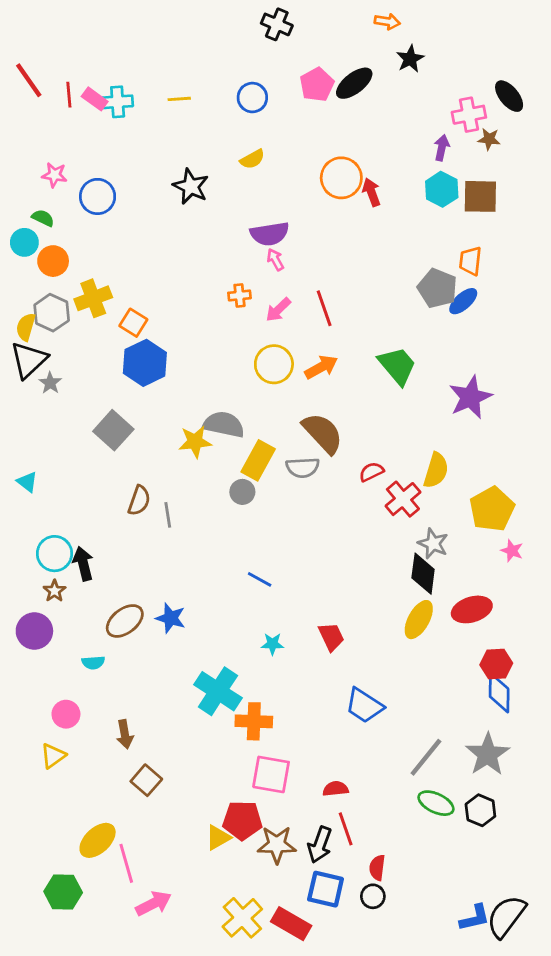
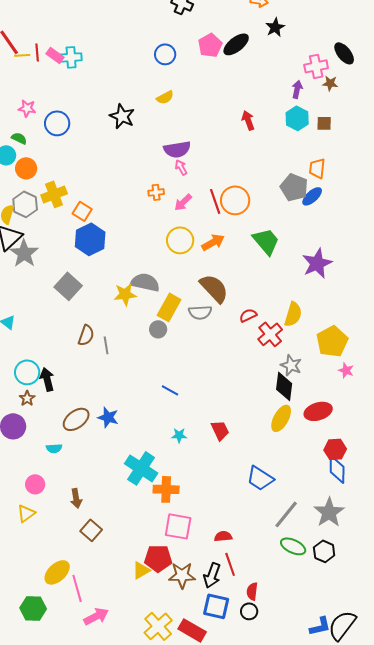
yellow line: (179, 99) -> (22, 55), moved
orange circle: (341, 178) -> (235, 200), moved
brown square: (480, 196) -> (324, 123), size x0.6
gray star: (50, 383) -> (24, 253), size x1.8
blue trapezoid: (364, 706) -> (260, 478), moved

